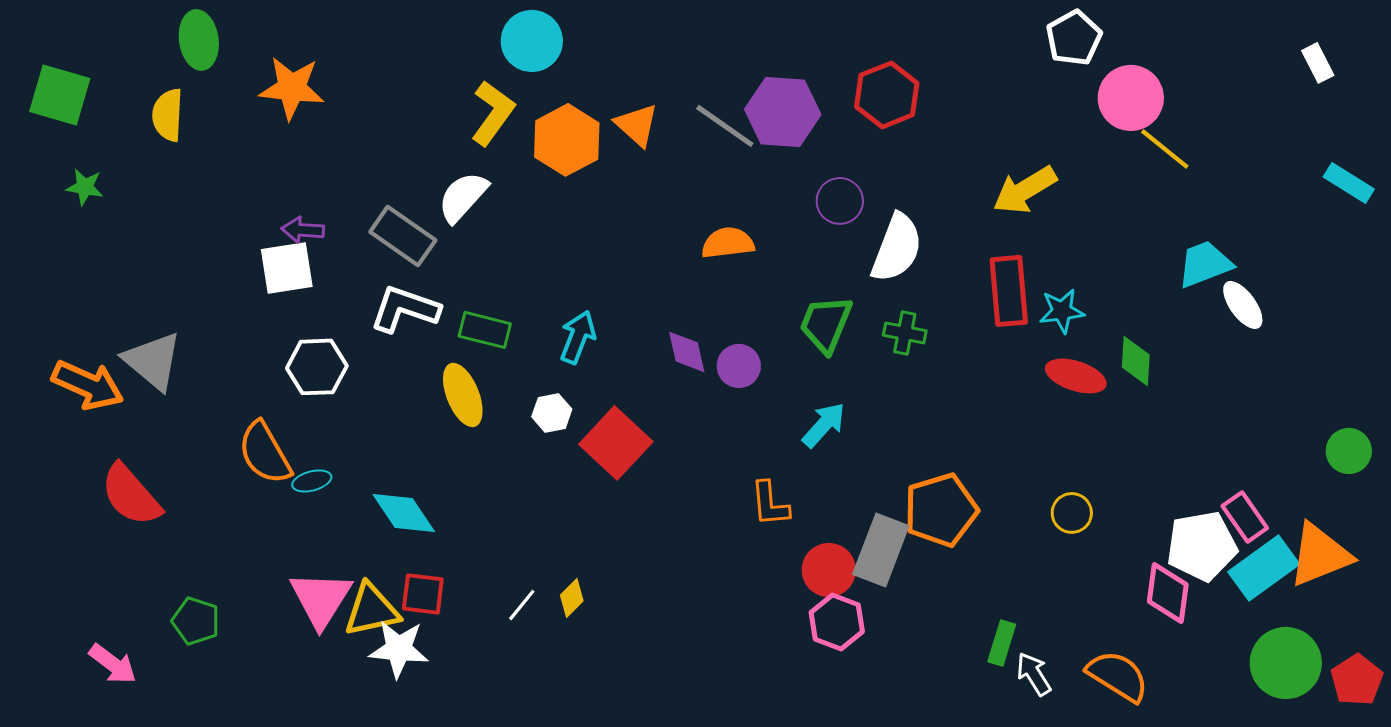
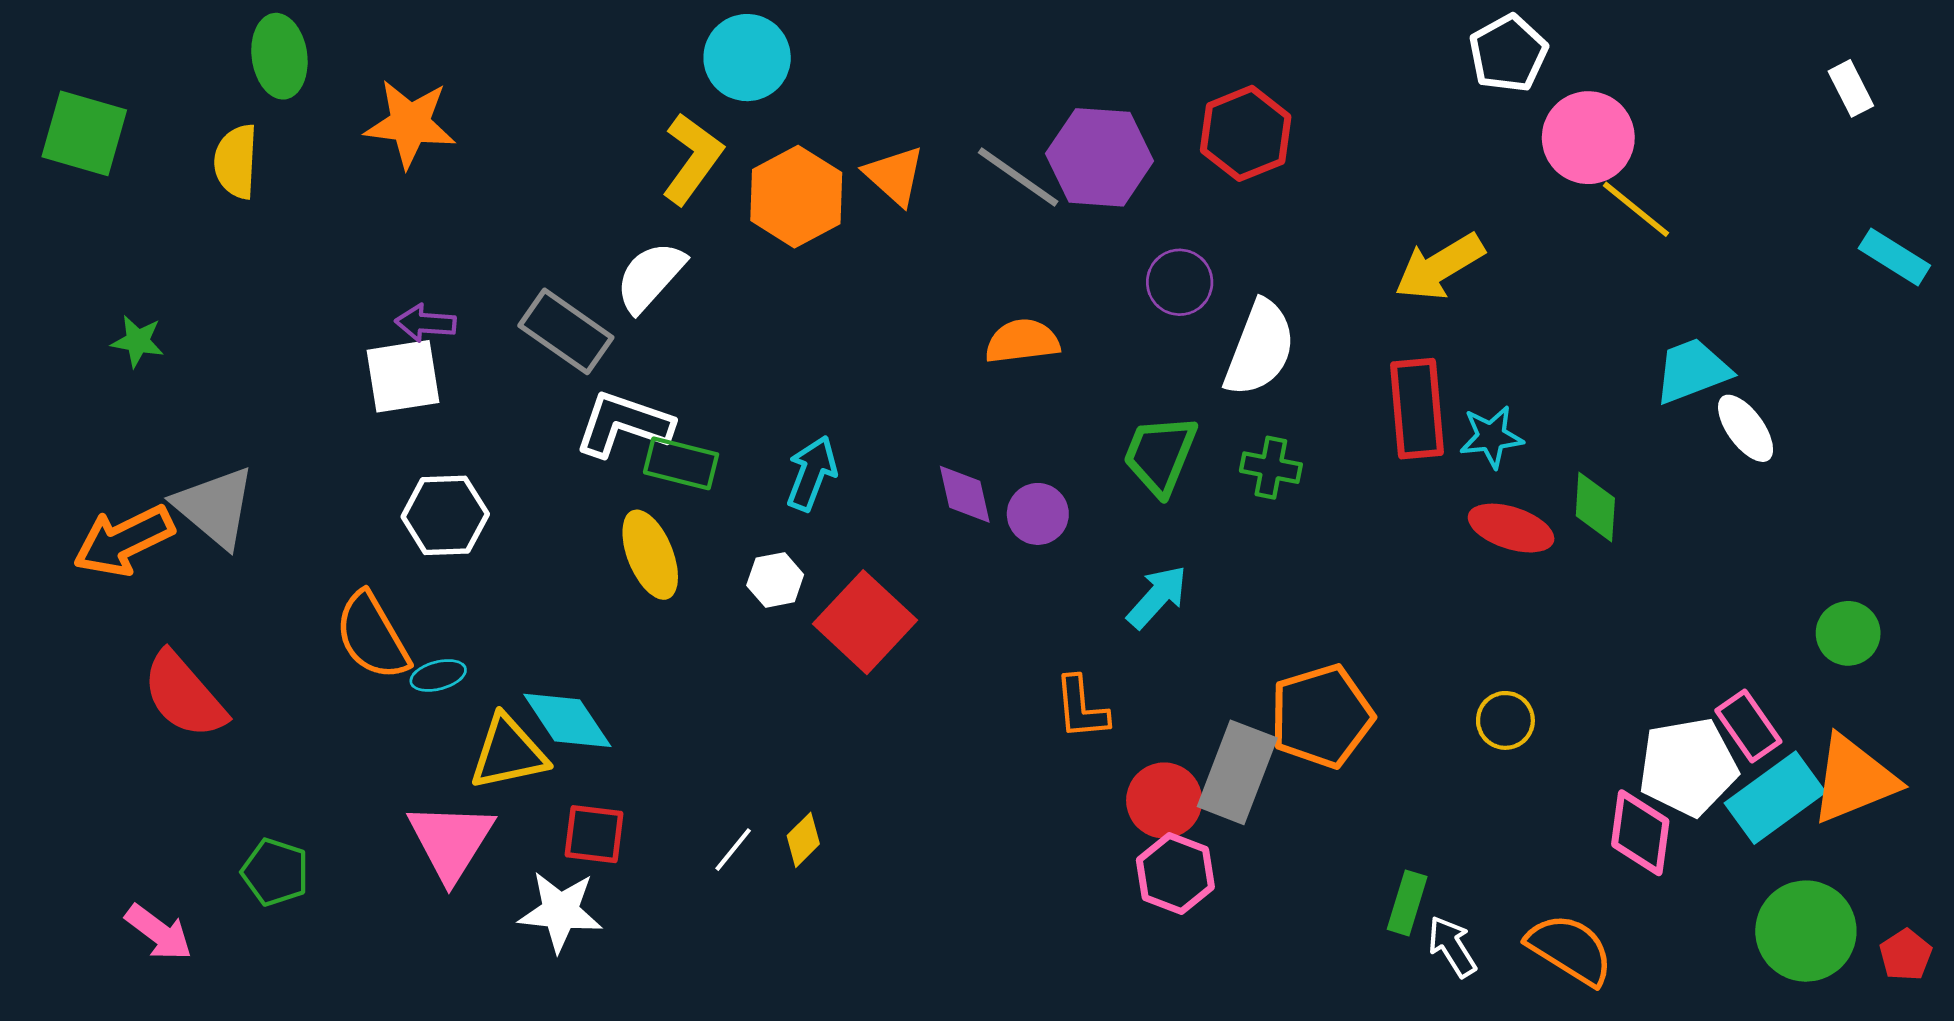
green star: (85, 187) -> (138, 341), moved
white L-shape: (405, 309) -> (624, 424), moved
orange arrow: (88, 385) -> (124, 541), turned 130
green circle: (1349, 451) -> (1848, 633), moved
yellow triangle: (372, 610) -> (508, 753), moved
red pentagon: (1357, 680) -> (1906, 955), size x0.7

